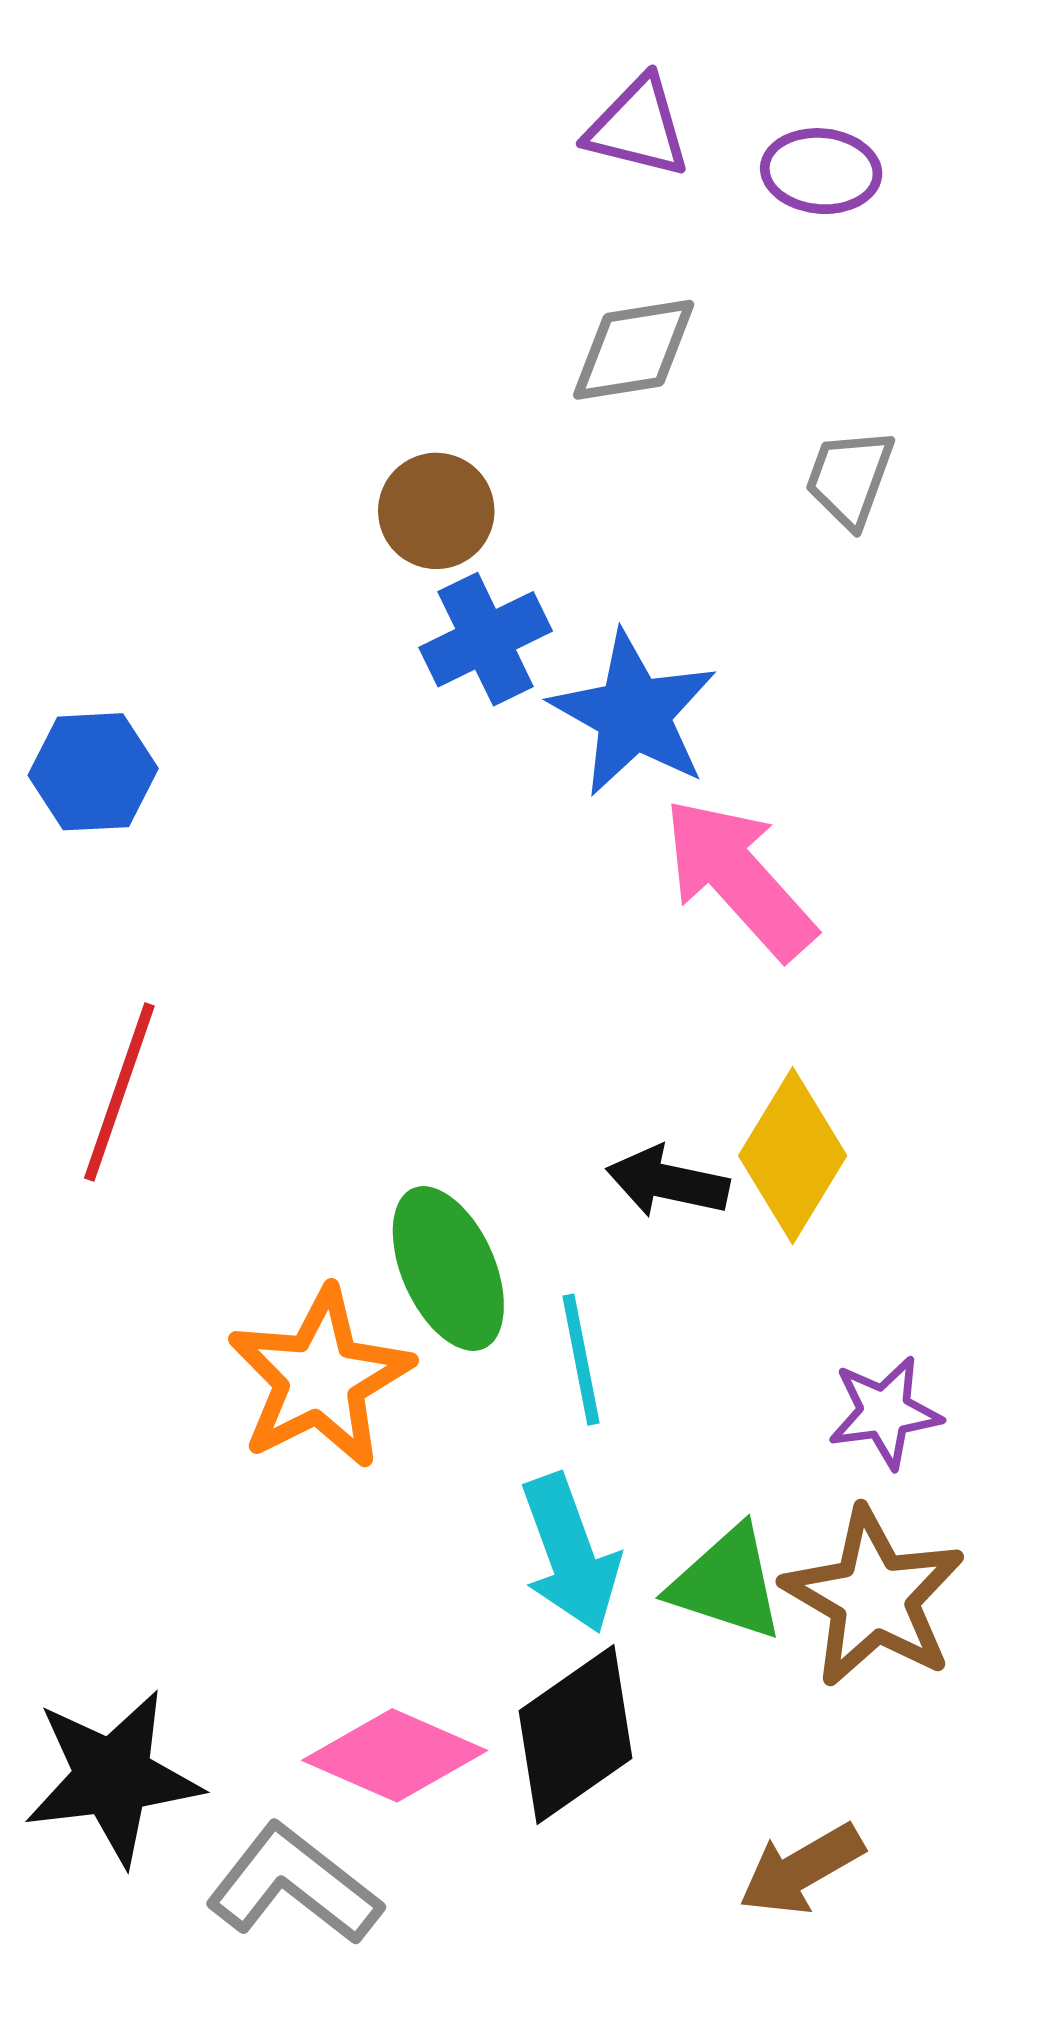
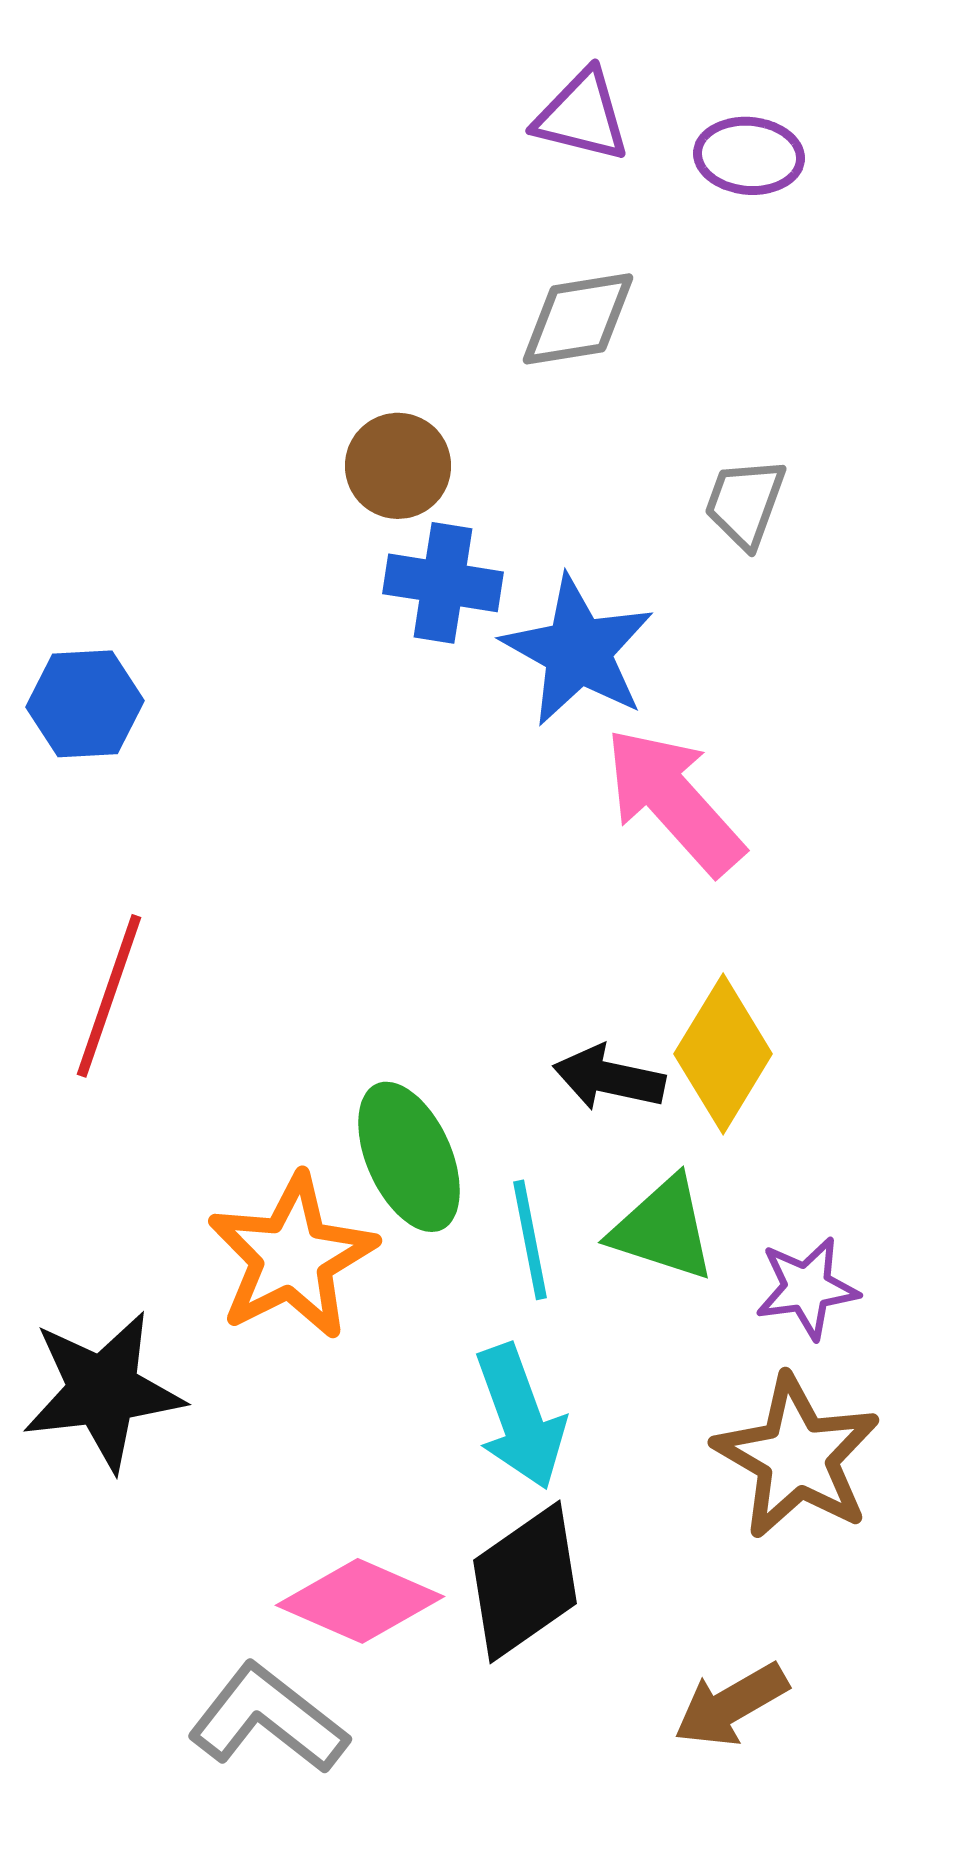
gray trapezoid: (850, 478) -> (745, 503), moved
blue cross: (486, 639) -> (443, 583), turned 35
green triangle: (727, 1583) -> (663, 1229), moved
black star: (113, 1777) -> (103, 1391), moved

